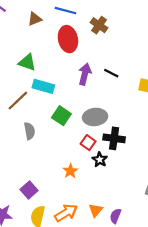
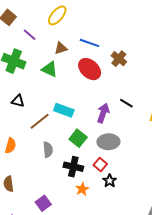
red ellipse: (68, 39) -> (90, 69), turned -40
green triangle: (27, 62) -> (49, 69), moved
purple arrow: (85, 74) -> (103, 113), moved
black cross: (114, 138) -> (73, 167), moved

